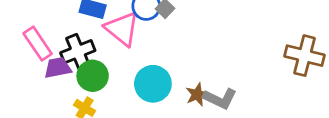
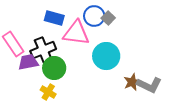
pink triangle: (122, 29) -> (76, 33), turned -32
cyan circle: (153, 84) -> (106, 56), moved

